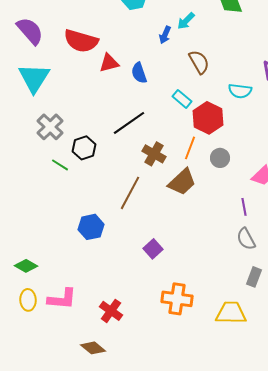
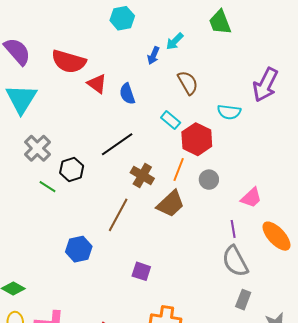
red triangle: (109, 63) -> (97, 84), turned 50
gray semicircle: (246, 239) -> (235, 261), size x1.4
purple square: (153, 249) -> (141, 271), turned -30

